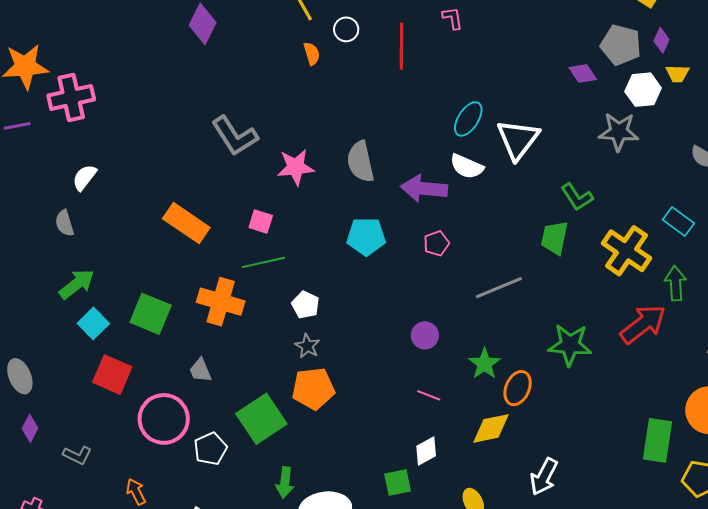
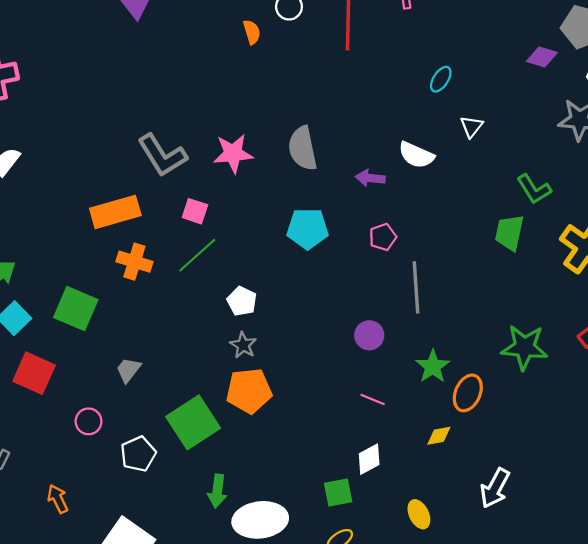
purple diamond: (583, 74) -> (542, 57), turned -40
cyan ellipse: (468, 119) -> (441, 79), moved, size x0.7
gray L-shape: (235, 136) -> (162, 155), moved
white triangle: (518, 139) -> (471, 127), size x0.5
purple arrow: (424, 189) -> (370, 178), size x0.6
orange rectangle: (186, 223) -> (115, 212), turned -51
green line: (263, 262) -> (197, 255), turned -30
gray line: (499, 288) -> (416, 287), moved, turned -72
orange cross: (221, 302) -> (134, 262), moved, size x0.7
gray trapezoid: (200, 370) -> (128, 370), turned 60
pink circle: (164, 419) -> (89, 421), size x0.5
yellow diamond: (491, 428) -> (439, 436), size x0.6

